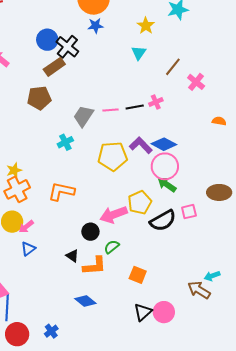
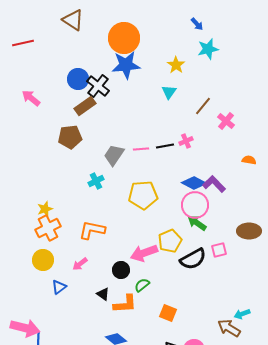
blue star: (95, 26) -> (126, 65), size x1.8
purple L-shape: (141, 145) -> (214, 184), moved
pink arrow: (26, 227) -> (80, 264), moved

